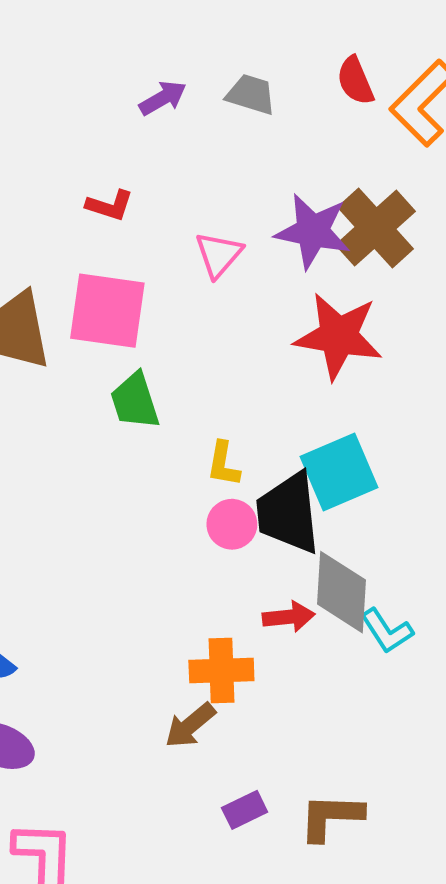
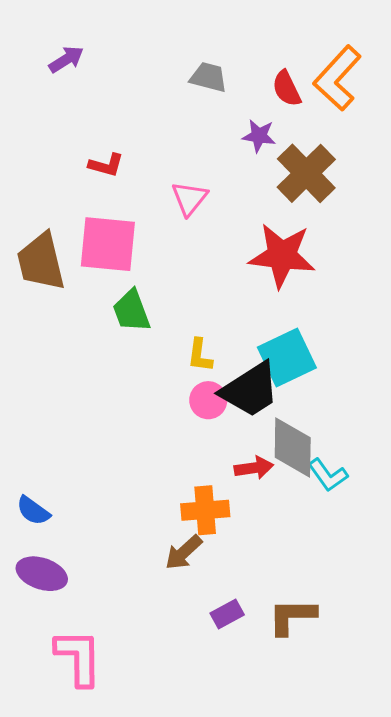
red semicircle: (355, 81) -> (287, 89), moved
purple arrow: (163, 98) -> (66, 59), moved
purple star: (313, 231) -> (259, 136), moved, size x0.6
black trapezoid: (288, 513) -> (250, 390), turned -114

